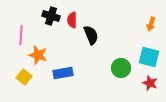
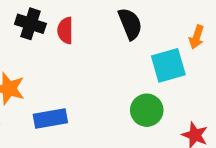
black semicircle: (91, 35) -> (130, 24), moved
cyan square: (149, 57) -> (168, 65), moved, turned -30

